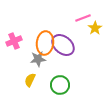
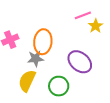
purple ellipse: (63, 45) -> (80, 62), moved
yellow semicircle: (30, 80) -> (27, 81), size x1.5

